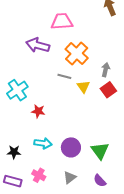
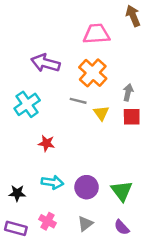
pink trapezoid: (62, 21) -> (97, 34), moved
cyan cross: (17, 90) -> (27, 104), moved
red square: (108, 90) -> (132, 117), turned 35

